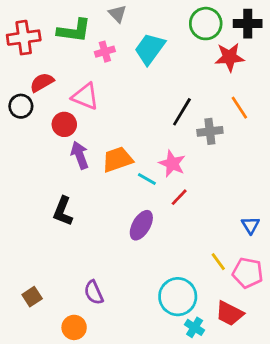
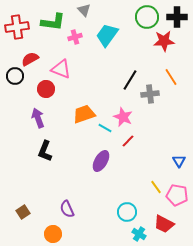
purple arrow: (80, 155) -> (38, 118), moved
cyan circle: (178, 297) -> (127, 212), size x0.7

